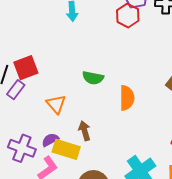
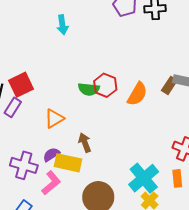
red hexagon: (128, 16) -> (105, 85), moved
orange semicircle: (127, 98) -> (137, 94), moved, turned 35
orange triangle: (56, 104) -> (54, 119), turned 45

